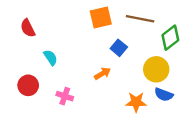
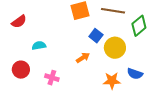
red semicircle: (28, 28) -> (19, 22), turned -98
cyan semicircle: (51, 57) -> (39, 46), turned -64
yellow circle: (156, 69) -> (115, 48), moved

